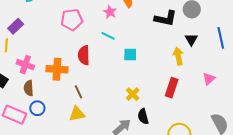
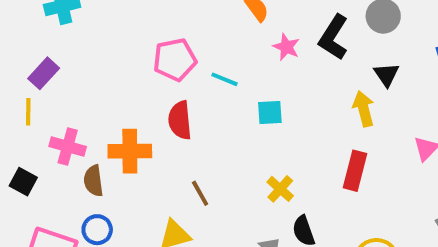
pink star: (110, 12) -> (286, 47), moved
black L-shape: (166, 18) -> (334, 37), turned 115
pink pentagon: (72, 20) -> (175, 60), moved
brown semicircle: (29, 88) -> (93, 181), moved
brown line: (79, 92) -> (200, 193), moved

